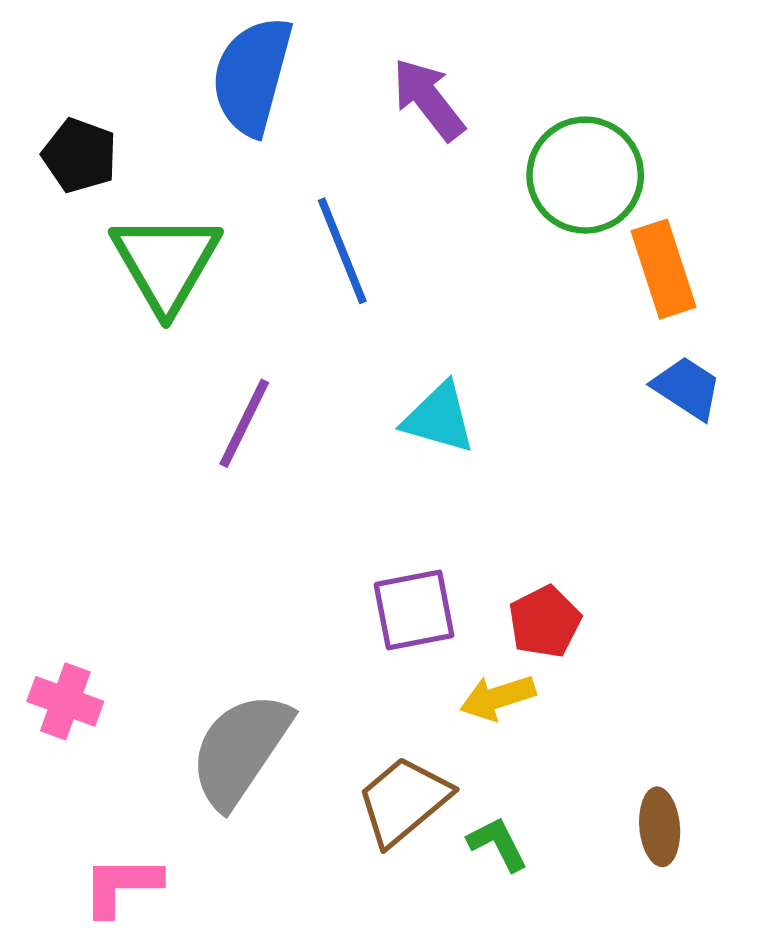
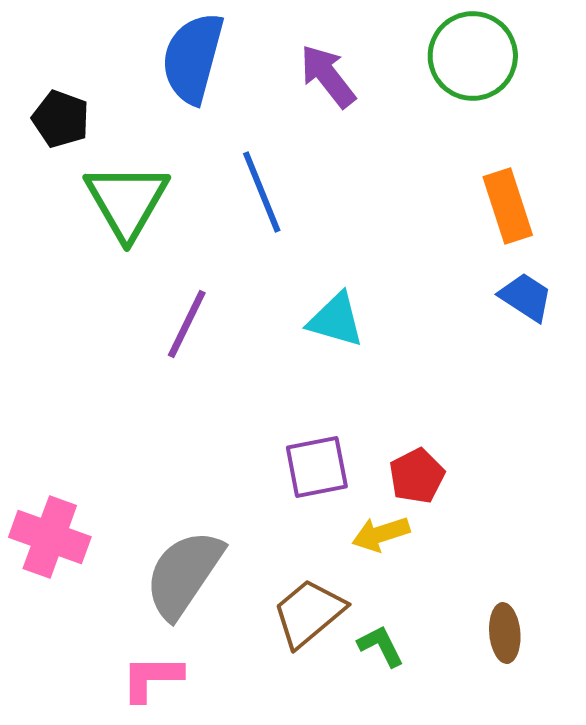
green circle: (585, 175) -> (473, 56), moved
pink cross: (65, 701) -> (50, 537), size x1.4
pink L-shape: (121, 886) -> (152, 678), moved

